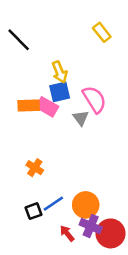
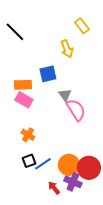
yellow arrow: (60, 72) -> (67, 49), moved
pink semicircle: (94, 99) -> (76, 110), moved
pink rectangle: (47, 107) -> (24, 100), moved
black square: (34, 211) -> (29, 161), moved
red circle: (111, 233) -> (89, 168), moved

